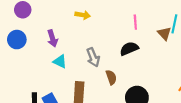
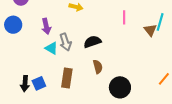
black semicircle: (129, 49) -> (92, 42), moved
gray arrow: (93, 57) -> (65, 42), moved

